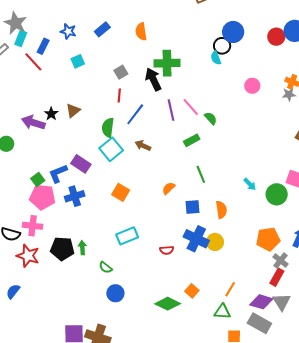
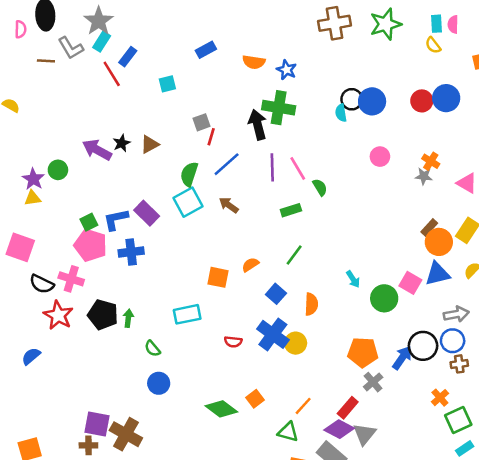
blue star: (68, 31) -> (287, 70), moved
orange semicircle: (141, 32) -> (254, 62), turned -84
blue circle: (233, 32) -> (372, 101), moved
gray square: (121, 72) -> (202, 122), moved
green line: (201, 174) -> (294, 255), turned 48
orange square: (121, 192) -> (218, 277), moved, turned -30
blue square: (193, 207) -> (276, 294), turned 35
red rectangle: (277, 277) -> (348, 408), moved

